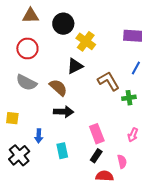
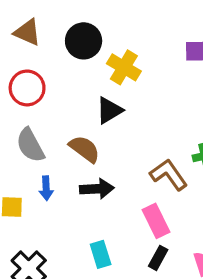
brown triangle: (31, 16) -> (27, 32), turned 30
brown L-shape: (109, 81) -> (169, 175), moved
gray semicircle: (26, 82) -> (30, 145), turned 40
blue arrow: (39, 136) -> (46, 188), moved

